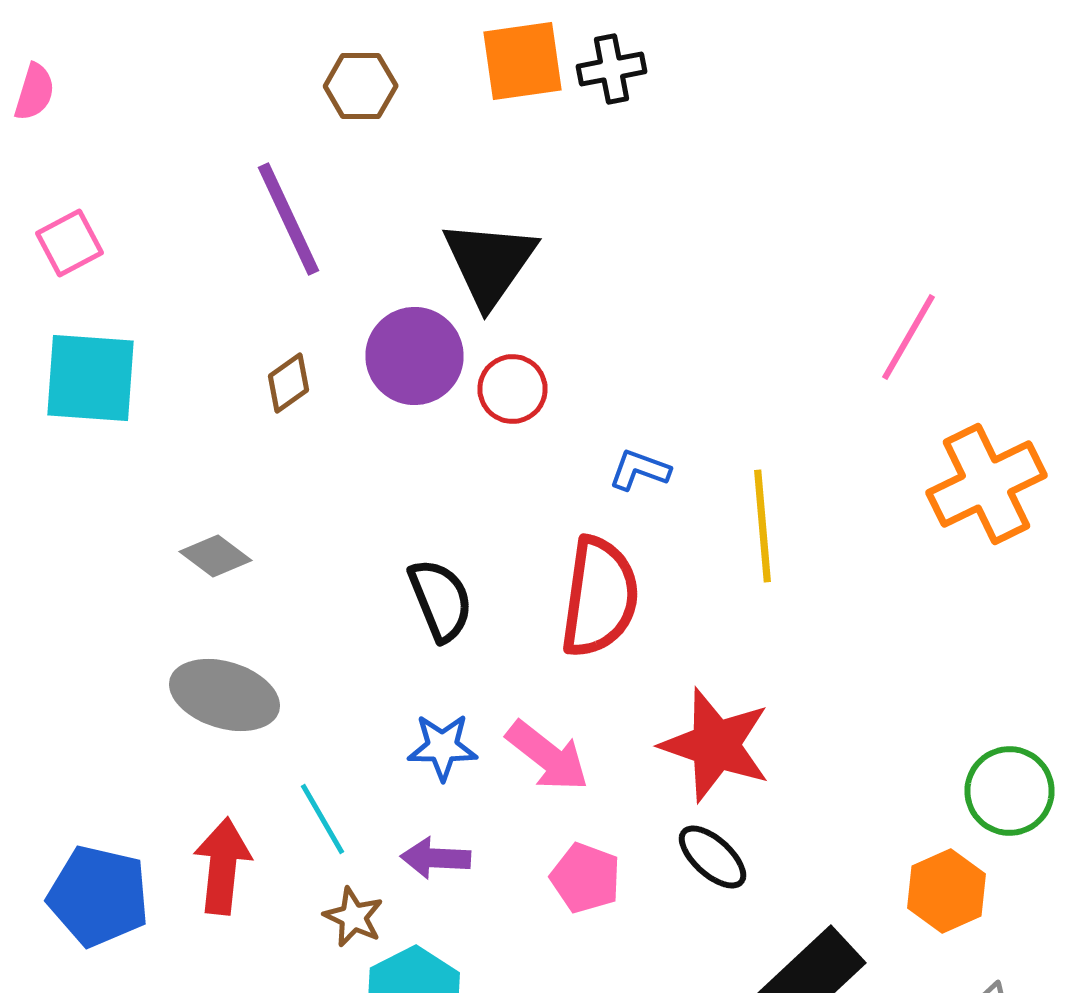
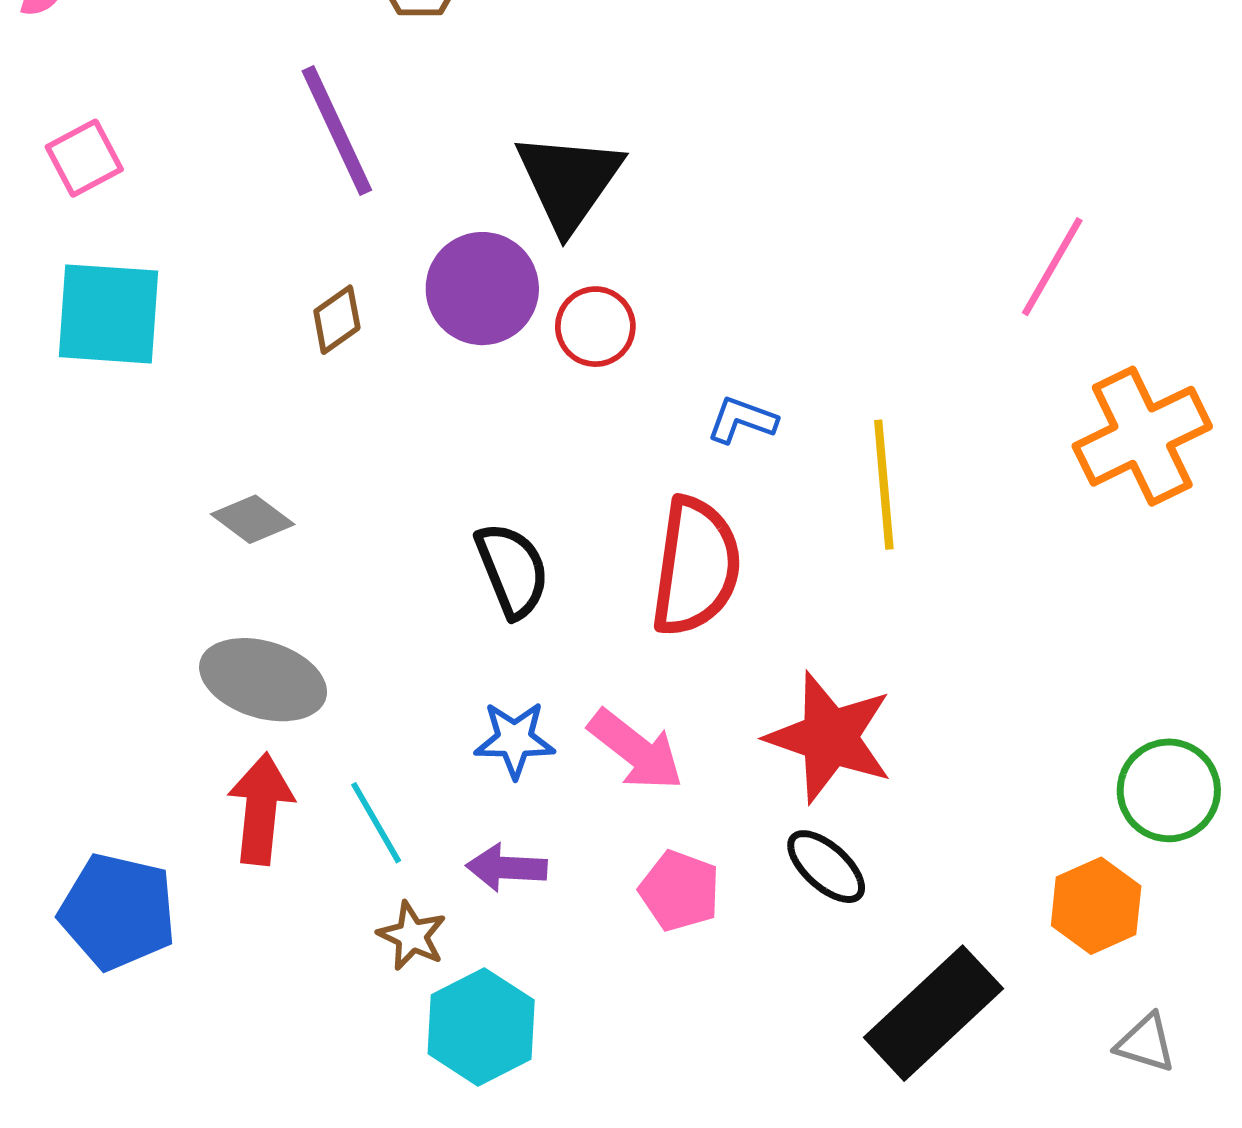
red arrow: (222, 866) -> (261, 809), moved

